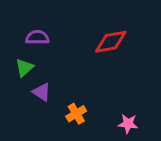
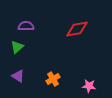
purple triangle: (42, 92) -> (18, 76), moved

